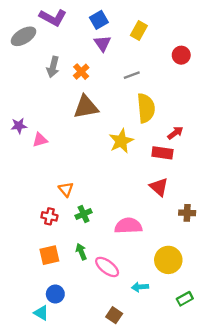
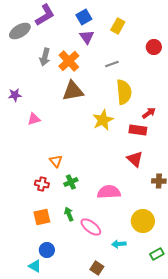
purple L-shape: (53, 17) -> (45, 15), turned -60
orange cross: (81, 72) -> (69, 61), size x1.5
purple star: (19, 126) -> (15, 95), moved

